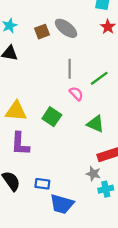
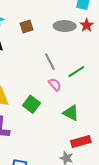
gray ellipse: (66, 28) -> (65, 26), moved, turned -40
gray line: (70, 69) -> (50, 62), turned -30

